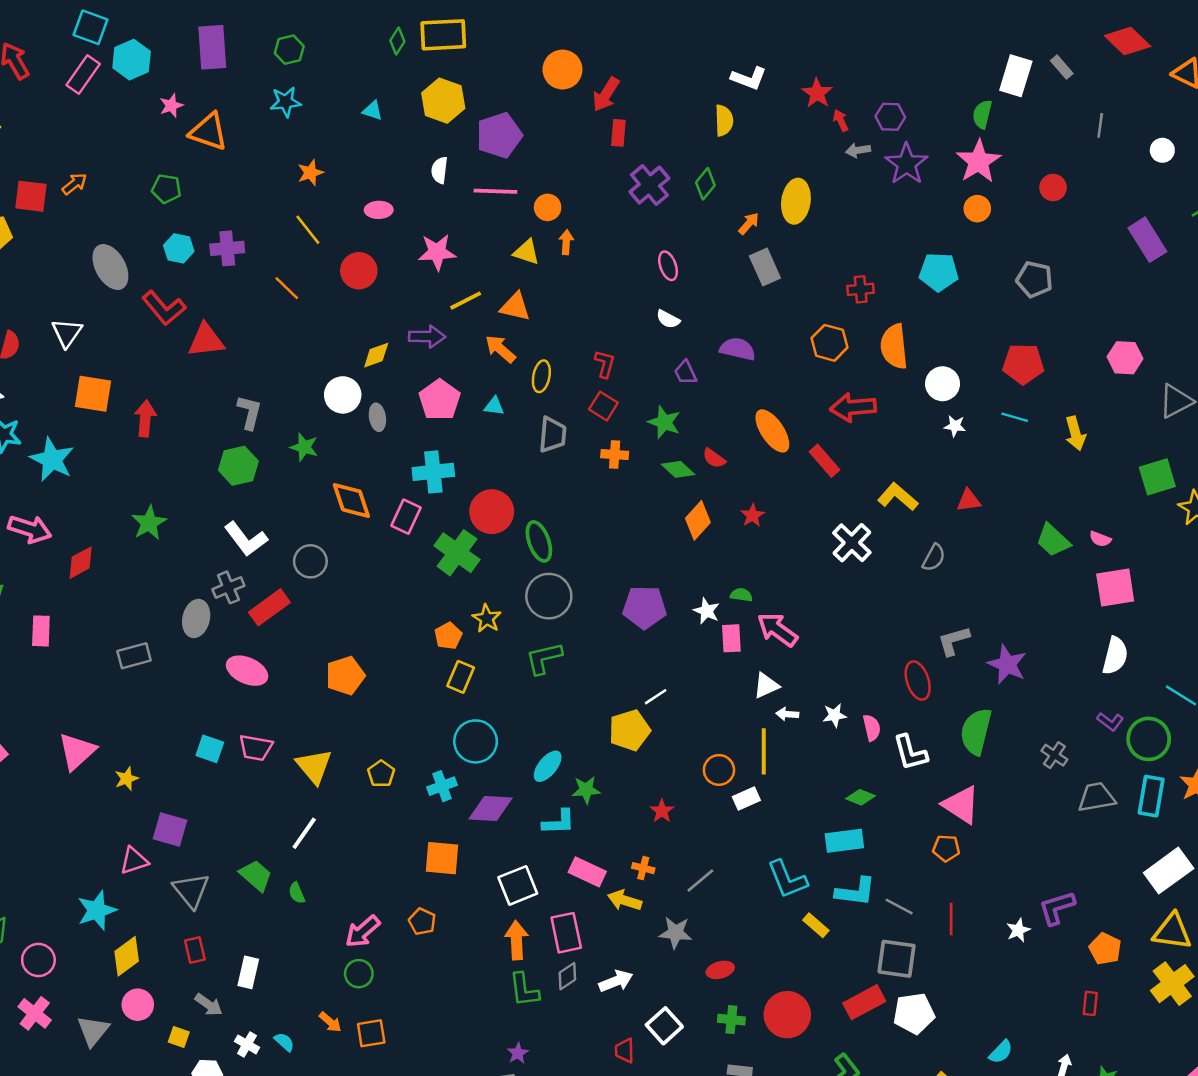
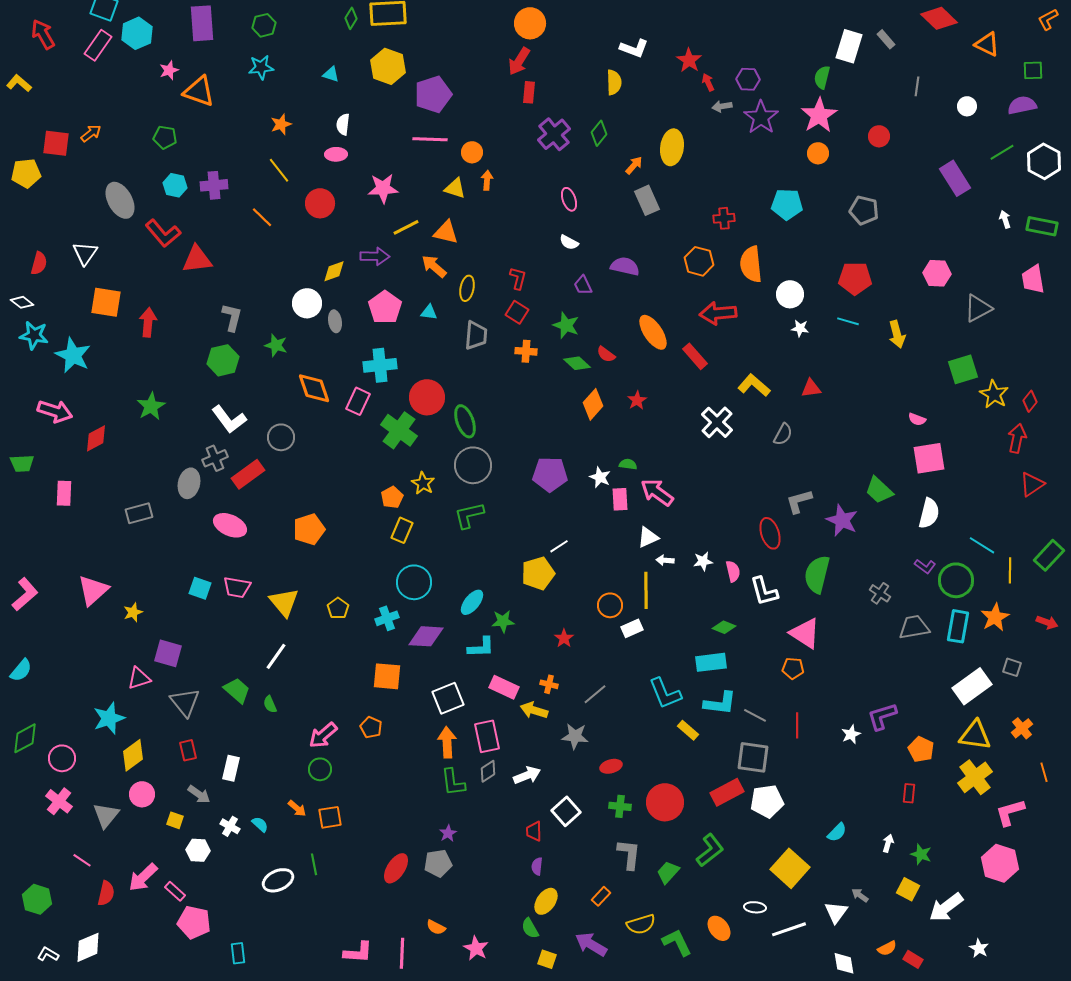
orange circle: (562, 70) -> (530, 23), moved
white semicircle: (440, 170) -> (343, 124), moved
green trapezoid: (1053, 540) -> (879, 490), moved

